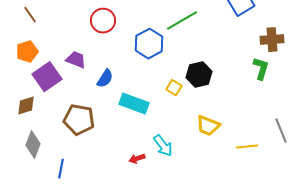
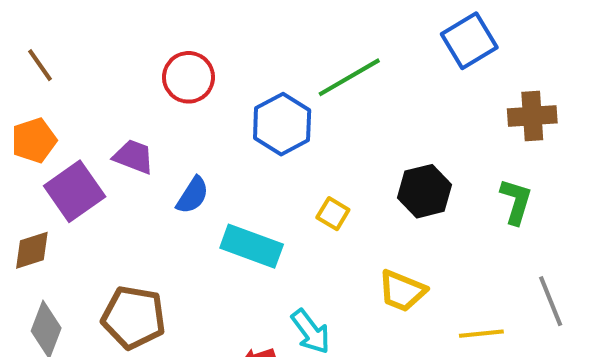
green L-shape: (261, 69) -> (516, 201), moved
black hexagon: (199, 75) -> (424, 191), moved
brown pentagon: (79, 120) -> (134, 317), moved

